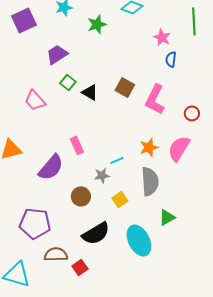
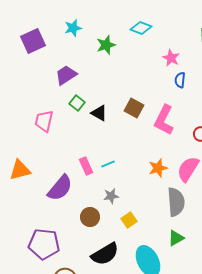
pink trapezoid: (35, 100) -> (44, 121), turned 55
cyan line: (117, 160) -> (108, 164), moved
gray semicircle: (150, 181) -> (176, 202), moved

